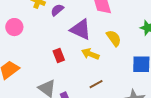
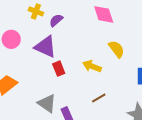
purple triangle: (81, 29) -> (45, 47), moved

